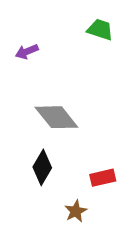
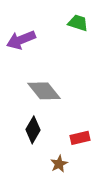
purple arrow: (27, 52) -> (21, 40), size x1.6

